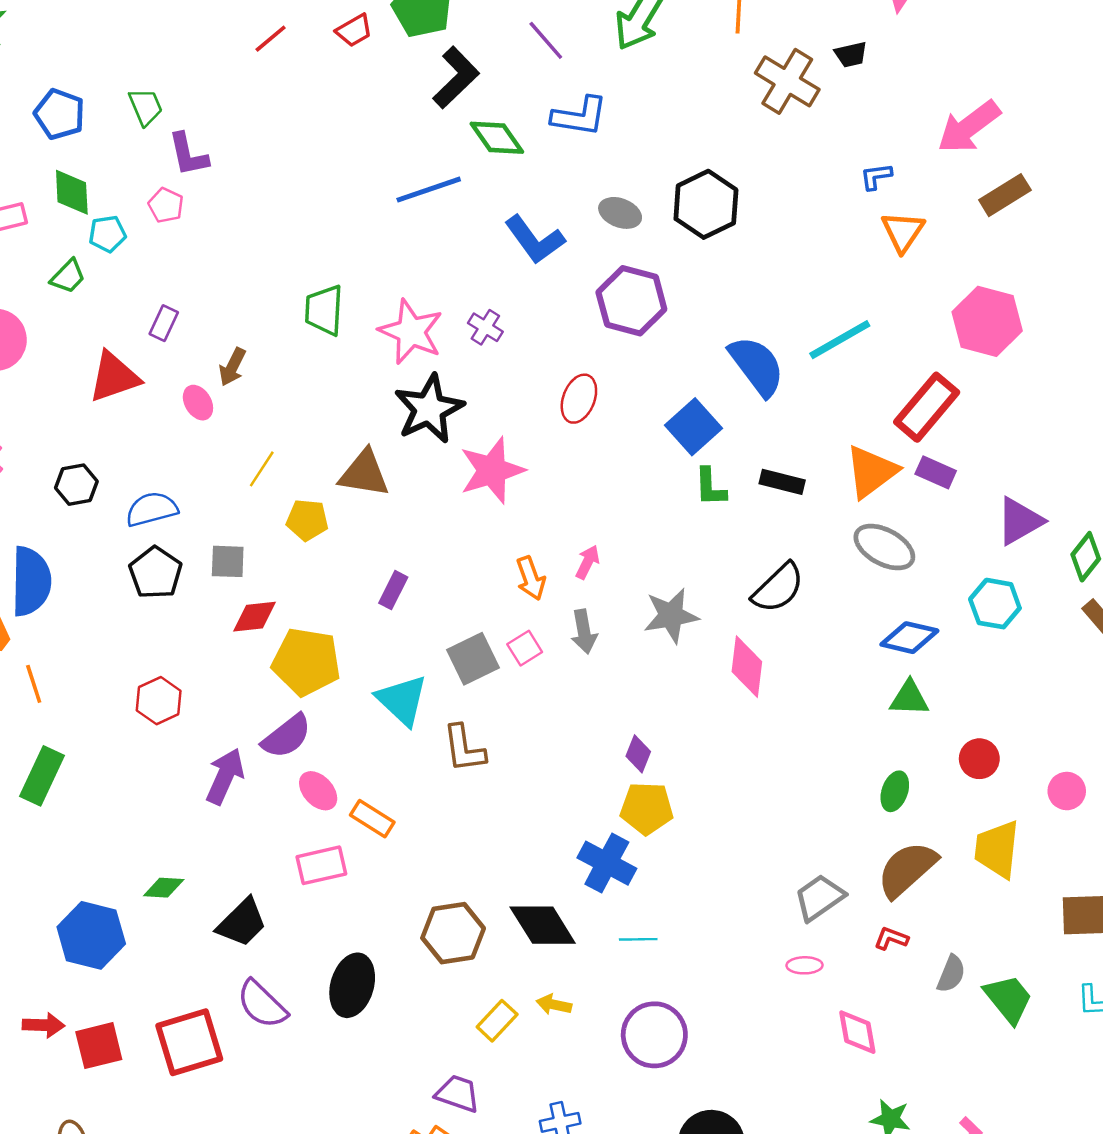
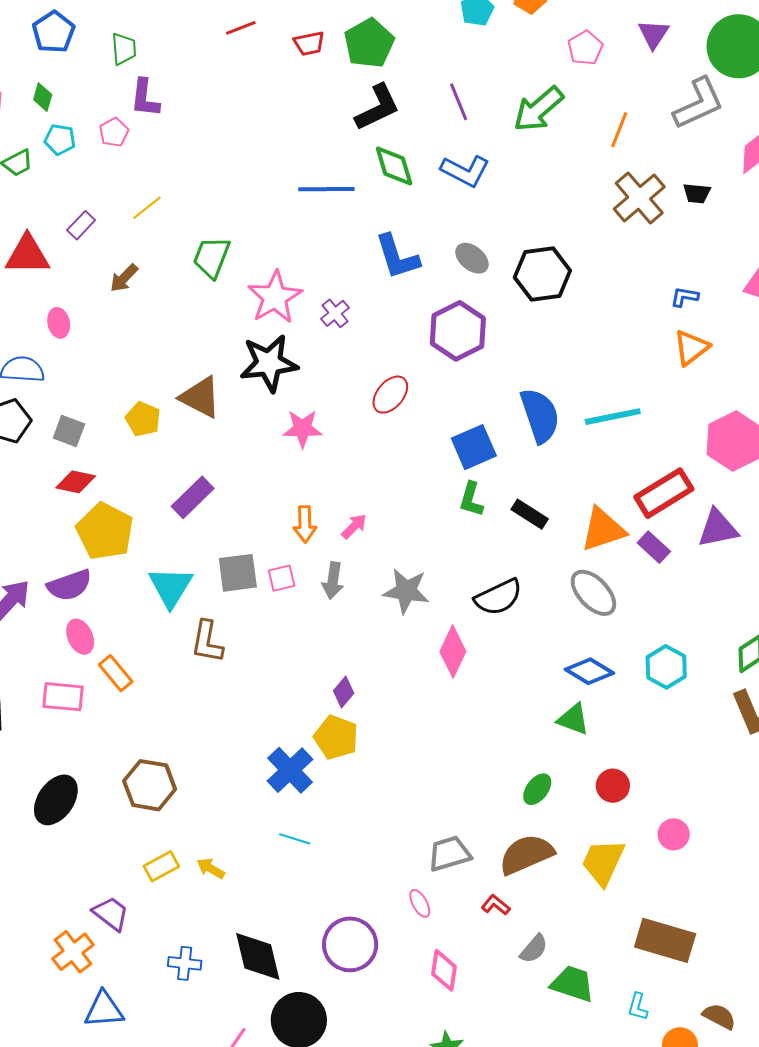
green diamond: (72, 192) -> (43, 97), size x0.7
pink ellipse: (198, 403) -> (59, 323), moved
yellow line: (262, 469) -> (147, 208), moved
pink star: (492, 470) -> (303, 429), size x0.7
purple triangle: (1020, 521) -> (718, 528), moved
purple rectangle: (393, 590) -> (193, 497), size x1.4
black diamond: (543, 925) -> (258, 956), moved
pink ellipse: (805, 965) -> (420, 903), turned 44
green trapezoid: (1008, 999) -> (573, 984), turned -51
purple circle: (654, 1035) -> (350, 944), moved

